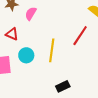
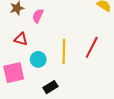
red line: (80, 36) -> (92, 47), moved
black rectangle: (63, 86) -> (50, 87), moved

